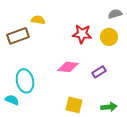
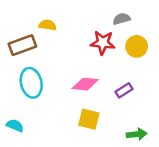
gray semicircle: (115, 14) -> (122, 19), moved
cyan ellipse: (25, 81) -> (31, 83), moved
yellow square: (74, 105) -> (89, 119), moved

